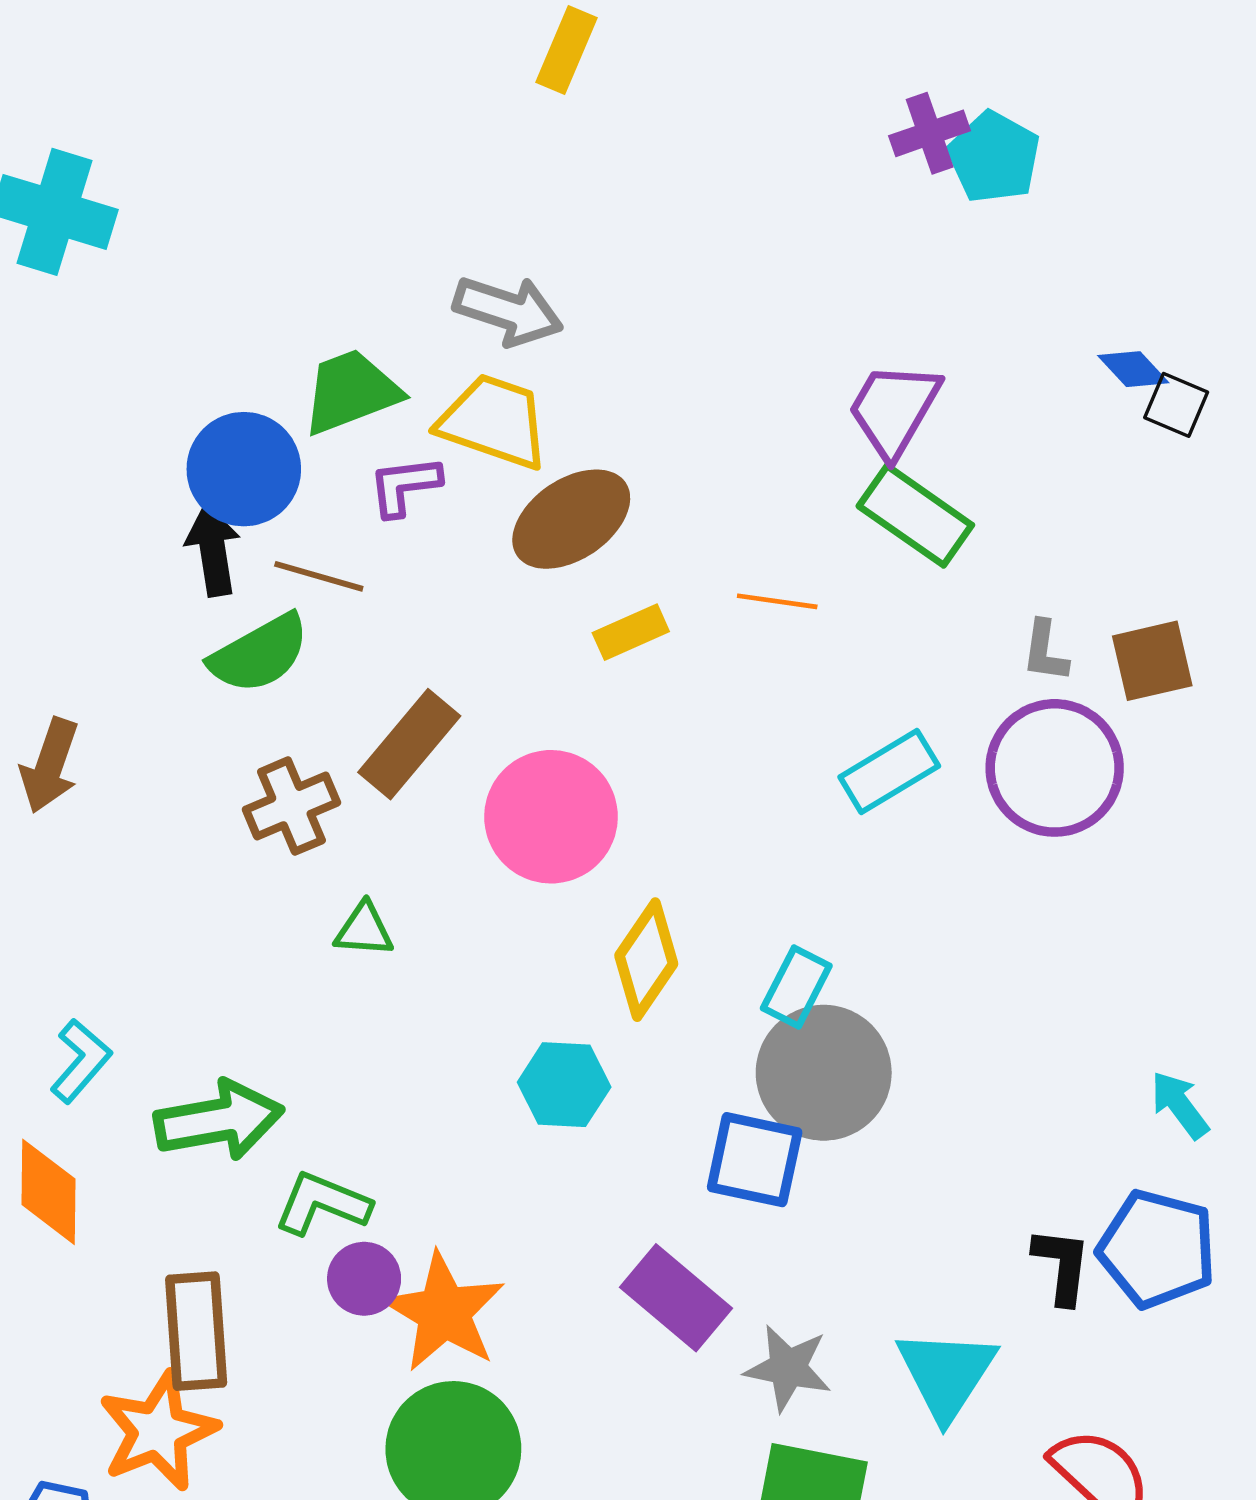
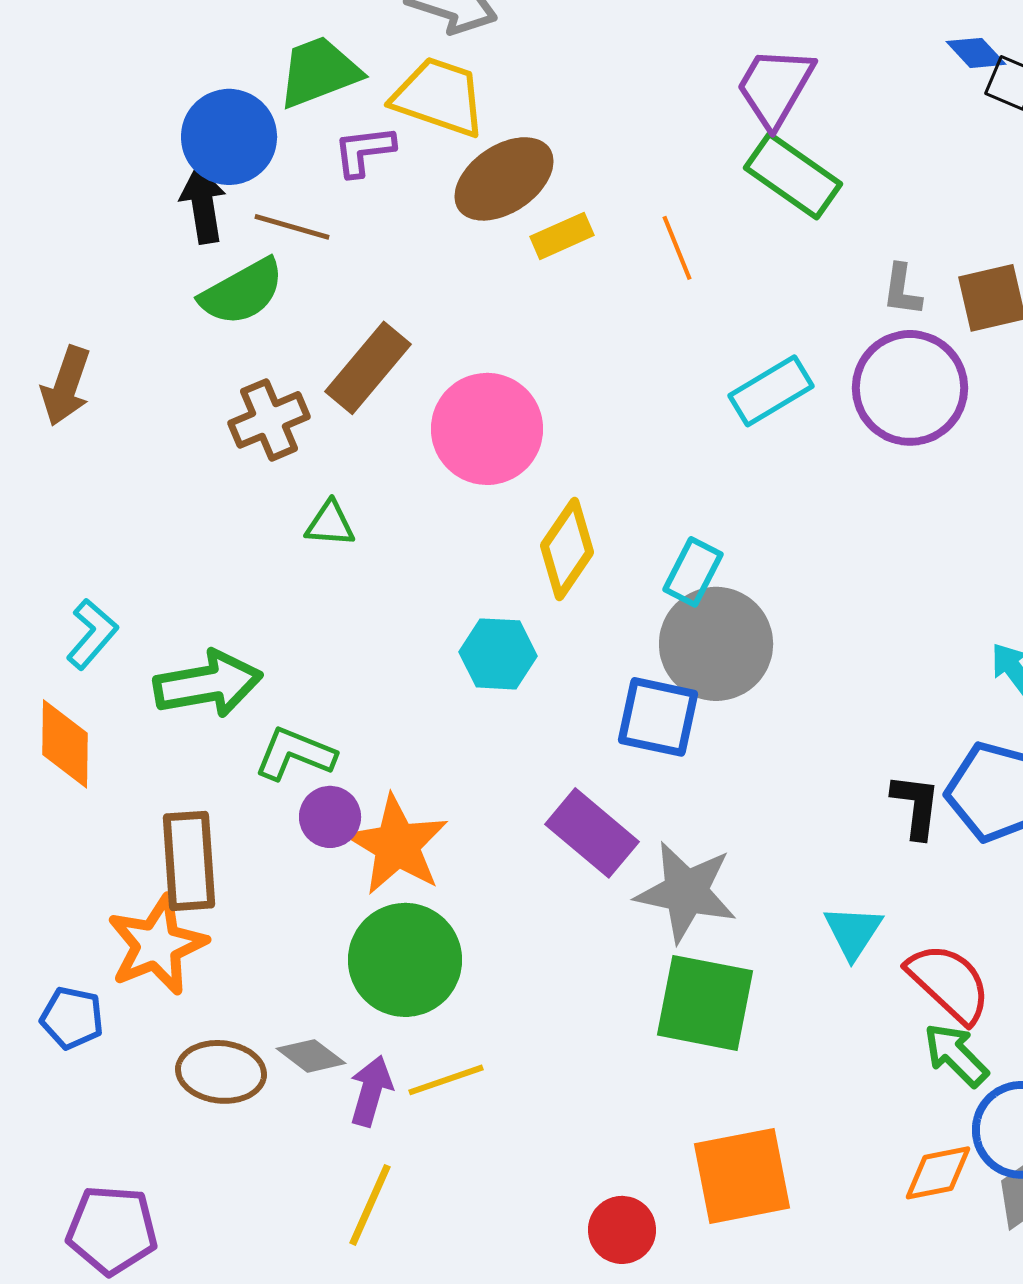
orange line: (777, 601) -> (677, 248), turned 60
yellow rectangle: (631, 632) -> (562, 236), moved
gray star: (788, 1368) -> (686, 892), size x1.4
cyan triangle: (946, 1374) -> (853, 932), moved, size x0.7

